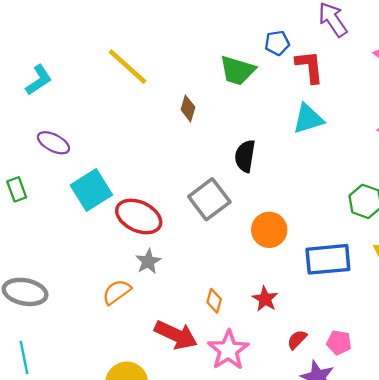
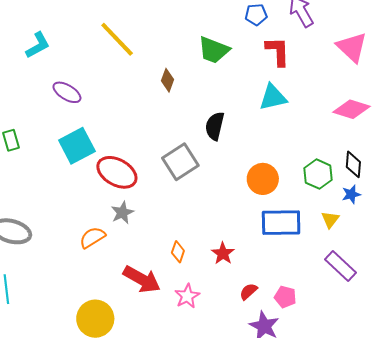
blue pentagon: (277, 43) -> (256, 15), moved
purple ellipse: (53, 143) -> (67, 92), moved
orange circle: (269, 230) -> (263, 179), moved
pink star: (228, 350) -> (187, 296), size x0.7

